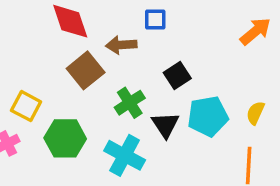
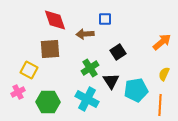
orange arrow: (255, 31) -> (162, 42), moved
brown square: (86, 70) -> (50, 49), moved, turned 35
cyan pentagon: (208, 116) -> (136, 90), moved
green hexagon: (65, 138) -> (48, 102), moved

